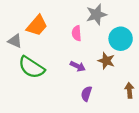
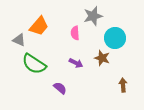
purple semicircle: (86, 94) -> (60, 88), moved, turned 112

